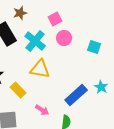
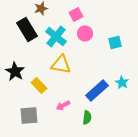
cyan square: (94, 47) -> (115, 42), turned -32
pink arrow: (42, 110) -> (63, 105), turned 120

